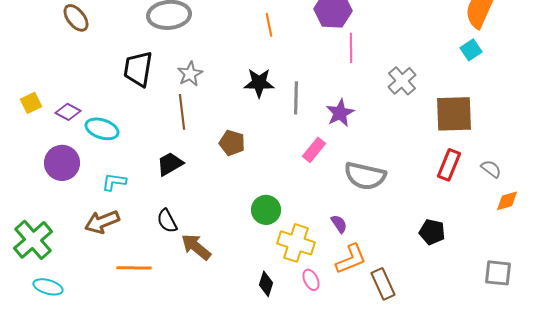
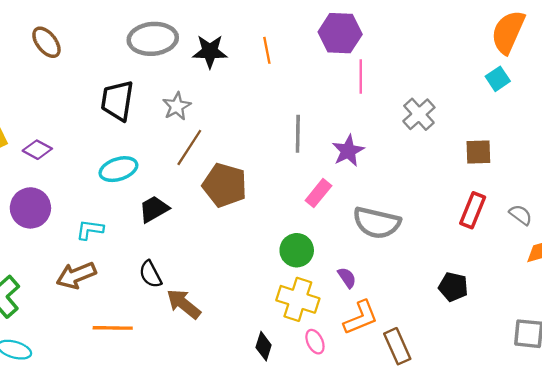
black star: (259, 83) -> (210, 51), moved
brown line: (182, 112) -> (189, 147), moved, turned 40
brown square: (454, 114) -> (478, 152), size x0.6
cyan ellipse: (102, 129) -> (118, 169), moved, turned -36
brown pentagon: (232, 143) -> (225, 185), size x1.5
green circle: (266, 210) -> (297, 250), moved

